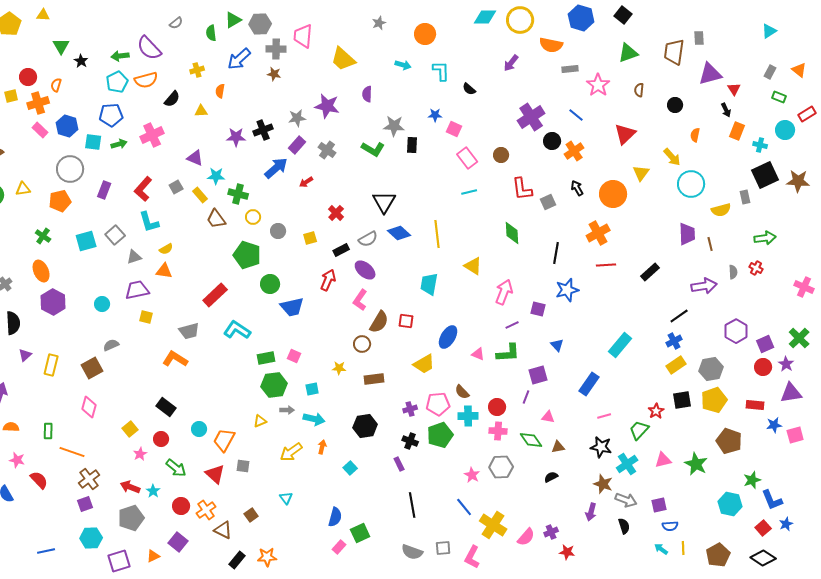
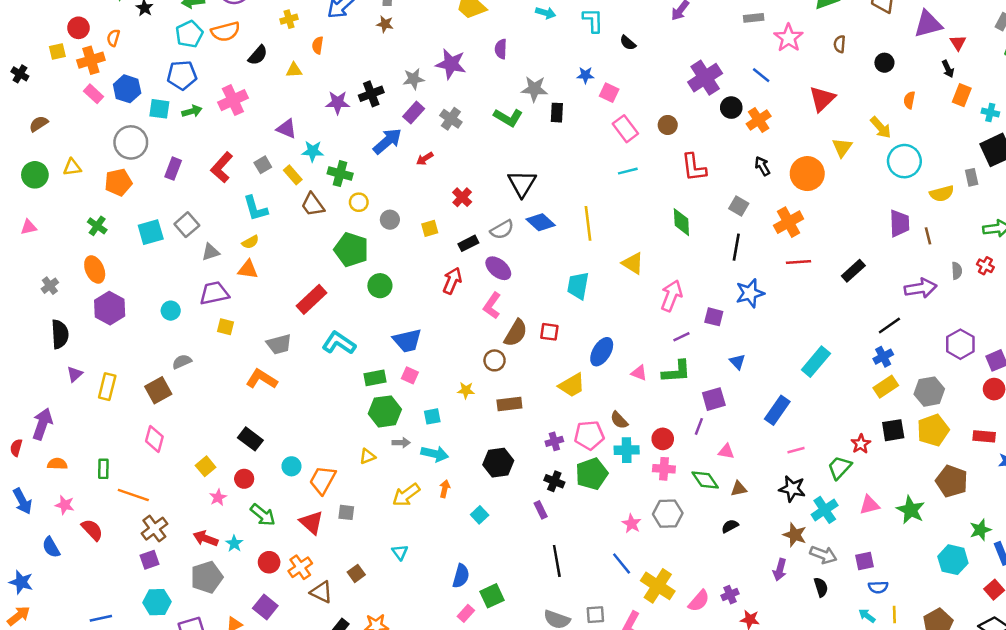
gray square: (548, 202) -> (739, 206), moved, turned -35
cyan L-shape: (149, 222) -> (255, 208), moved
blue trapezoid: (292, 307) -> (407, 340), moved

